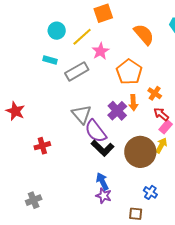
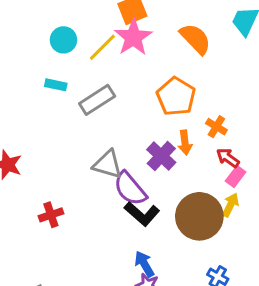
pink star: (100, 51) -> (133, 37), moved, size x1.4
gray triangle: (81, 114) -> (108, 164), turned -30

